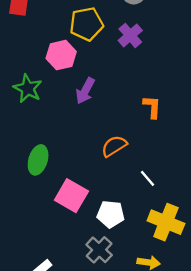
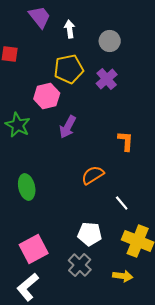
green ellipse: (38, 160) -> (27, 187), turned -30
pink square: (71, 196) -> (34, 249), moved, turned 32

